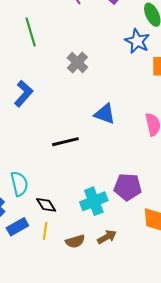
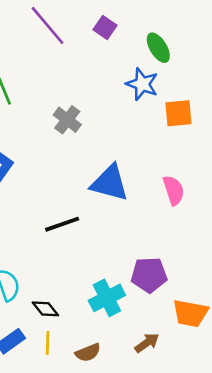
blue triangle: (105, 114) -> (110, 183), size x1.4
brown arrow: (107, 237) -> (147, 343), moved

